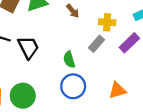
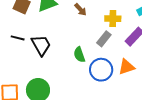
blue circle: (73, 86) -> (101, 70), moved
orange triangle: (117, 90) -> (126, 67), moved

